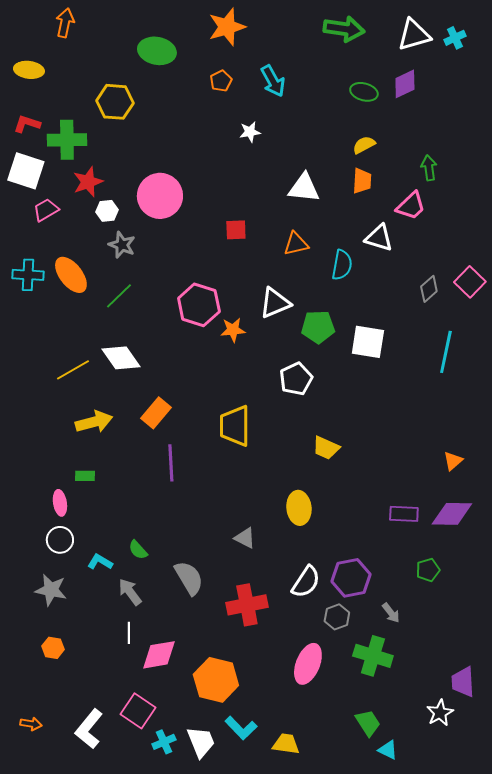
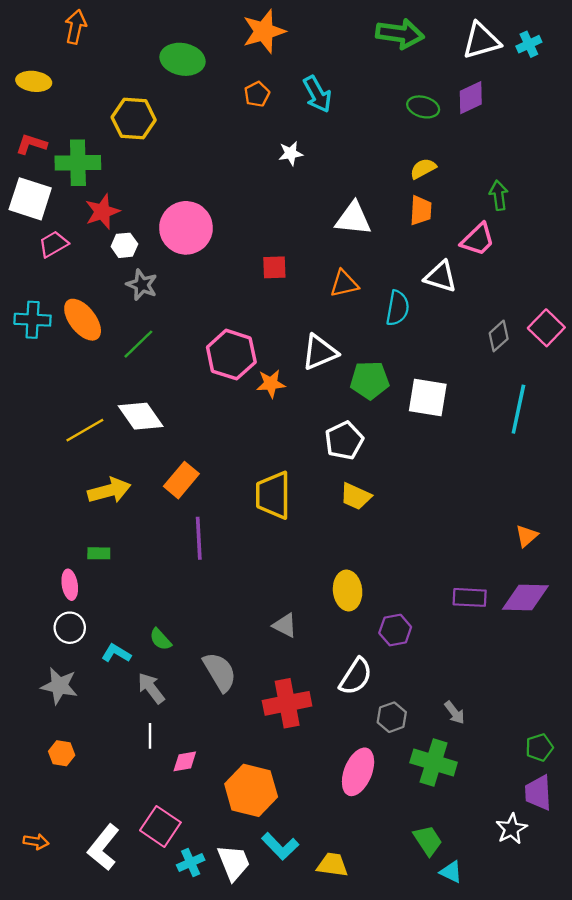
yellow trapezoid: (326, 448) -> (356, 496), moved
green pentagon: (428, 570) -> (539, 747), moved
purple hexagon: (351, 578) -> (395, 630), moved, size x0.7
pink diamond: (159, 655) -> (185, 761), size x0.6

